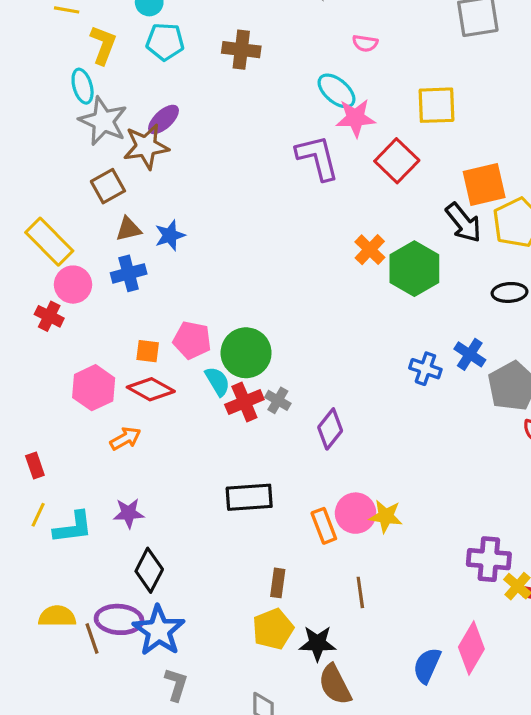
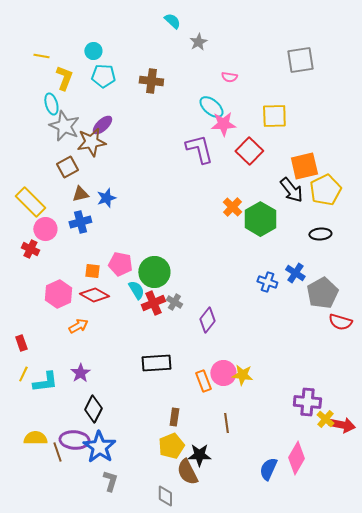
purple star: (129, 513) -> (80, 373), turned -30
brown semicircle: (335, 685) -> (187, 472), moved

